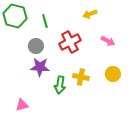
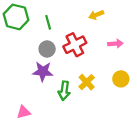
pink arrow: (108, 41) -> (115, 44), turned -32
gray circle: (36, 46) -> (47, 49), moved
yellow cross: (81, 77) -> (87, 82), turned 35

